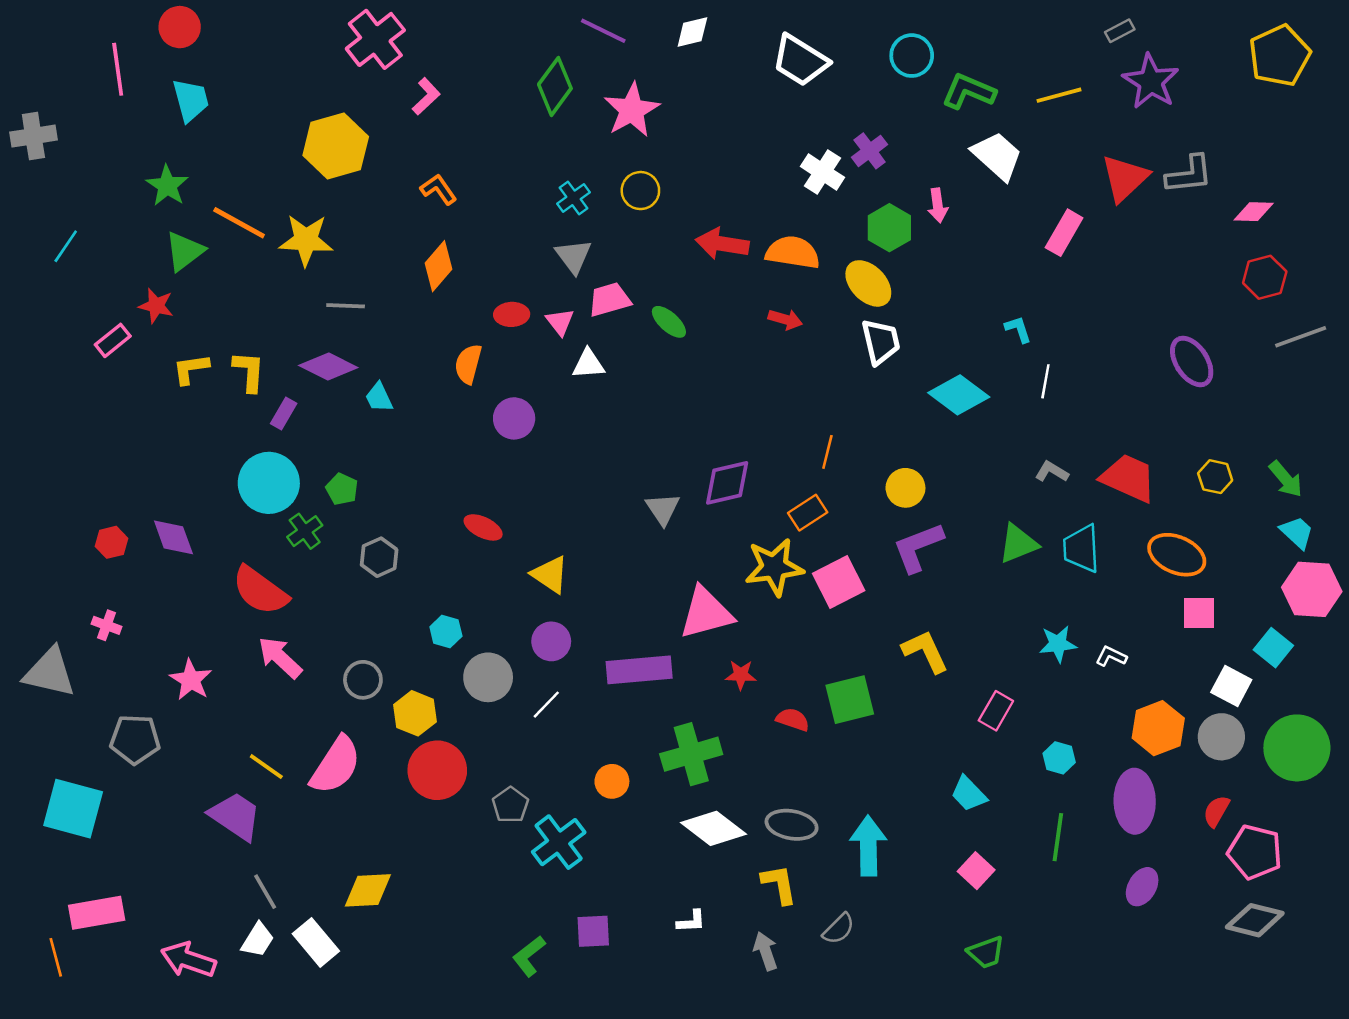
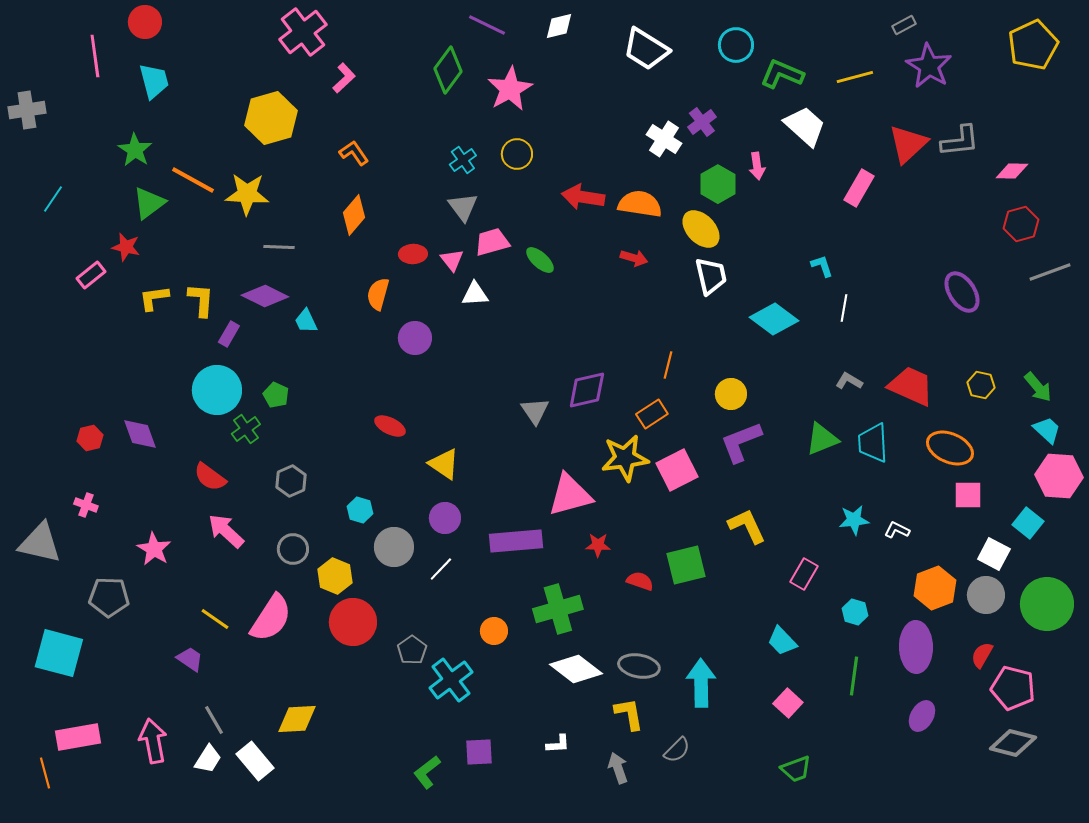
gray hexagon: (379, 557) -> (291, 481), moved
red semicircle: (260, 591) -> (210, 477), size x0.7
purple trapezoid: (235, 816) -> (190, 659), size x0.6
pink arrow: (188, 960) -> (153, 741), moved, turned 60

